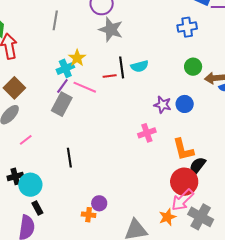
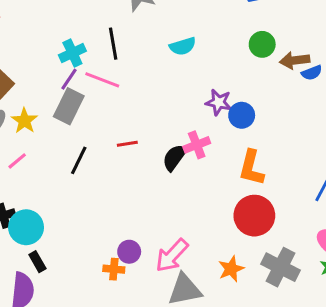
yellow star: (77, 58) -> (24, 121), moved
black line: (122, 67) -> (113, 44), moved
red line: (110, 76) -> (127, 144), moved
blue circle: (185, 104) -> (242, 115), moved
orange L-shape: (183, 150) -> (251, 168), turned 30
black line: (69, 158) -> (79, 160), moved, turned 36
black semicircle: (197, 166) -> (175, 157), moved
pink arrow: (182, 200) -> (172, 256), moved

